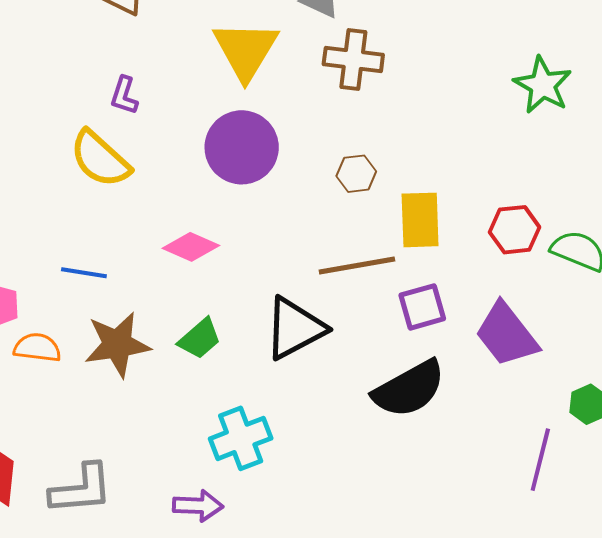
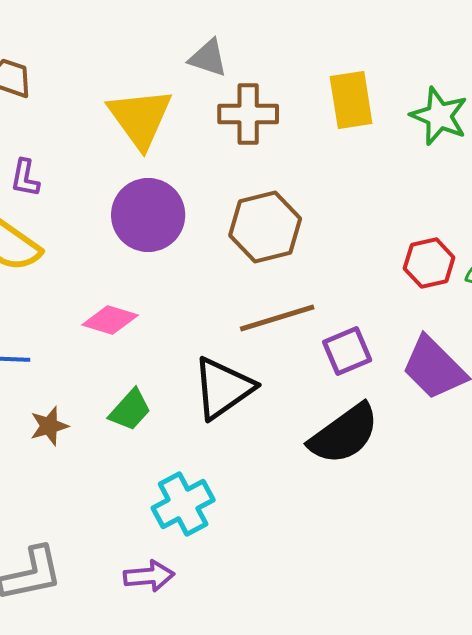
brown hexagon: (356, 174) -> (265, 227), size x1.8
yellow rectangle: (420, 220) -> (351, 100), moved
brown star: (117, 345) -> (49, 426), size x0.6

